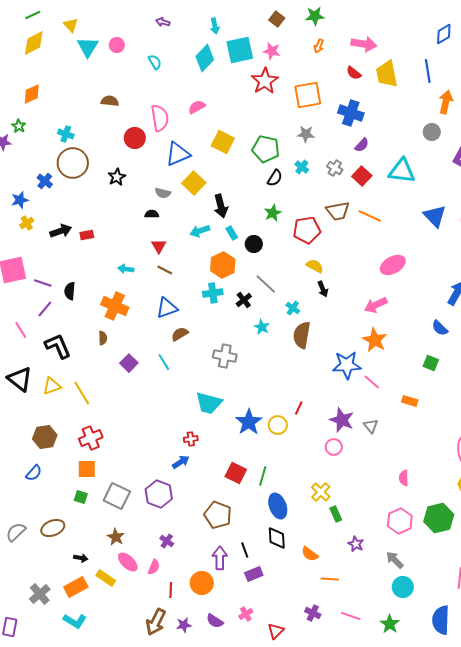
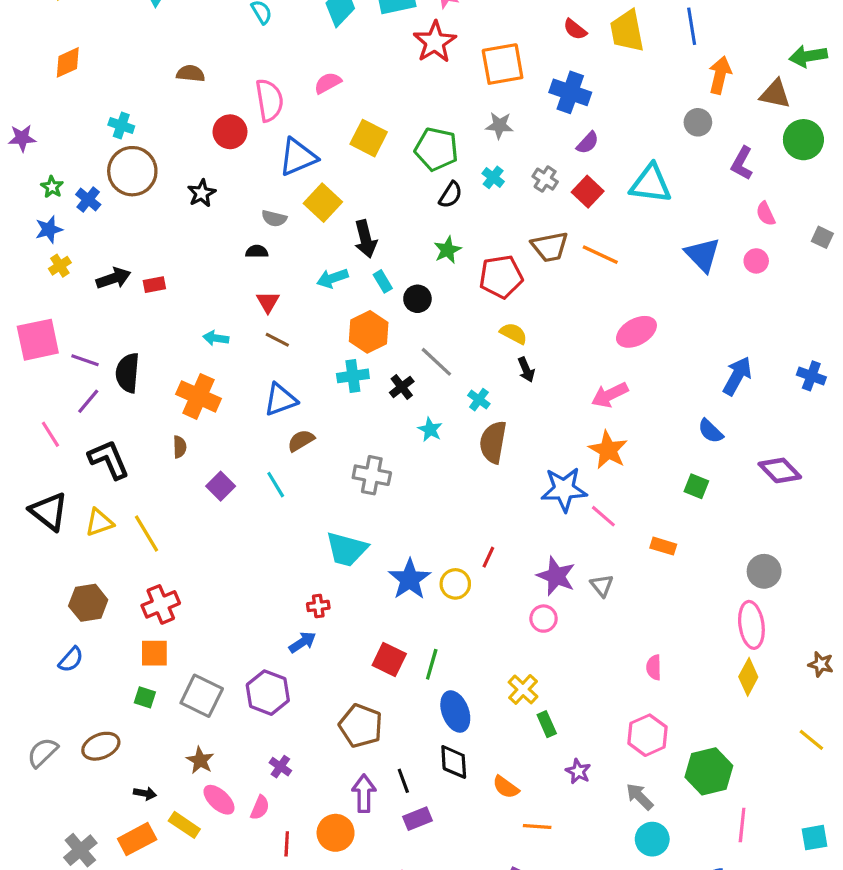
green star: (19, 126) -> (52, 187), moved
black semicircle: (70, 291) -> (128, 373), size x1.4
green hexagon: (439, 518) -> (709, 771), moved

